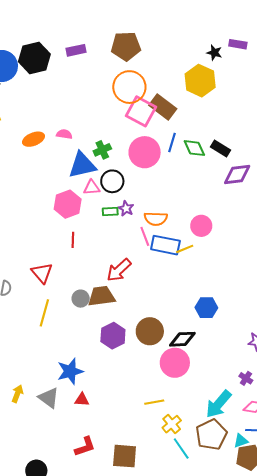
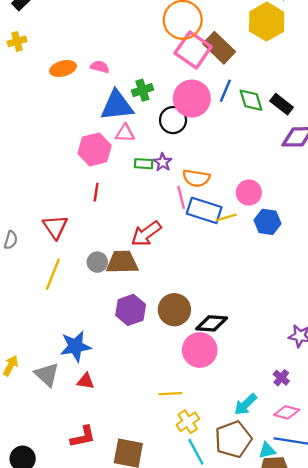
black circle: (112, 181) -> (173, 120), moved
blue hexagon: (206, 308) -> (268, 222), moved
cyan arrow: (218, 404) -> (246, 404), size x0.7

